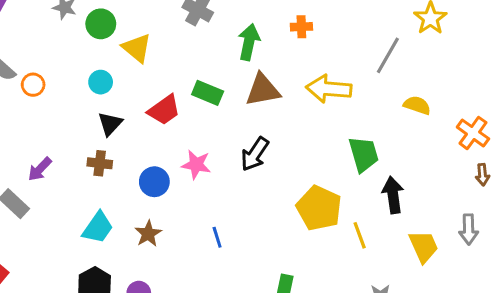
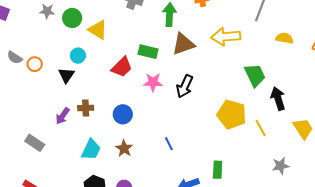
black triangle: (110, 124) -> (66, 75), moved
pink star: (196, 165) -> (153, 82), moved
purple arrow: (40, 169) -> (62, 116), moved

